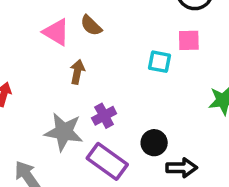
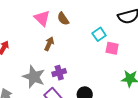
pink square: (189, 40) -> (112, 48), moved
cyan square: (159, 62) -> (99, 34), moved, turned 32

